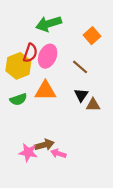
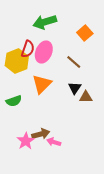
orange triangle: (45, 91) -> (42, 84), turned -45
green semicircle: (18, 99) -> (14, 101), moved
pink star: (28, 152) -> (26, 141), turned 30

